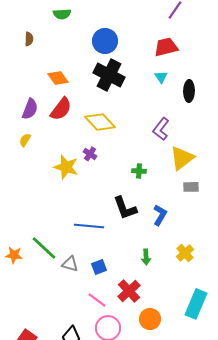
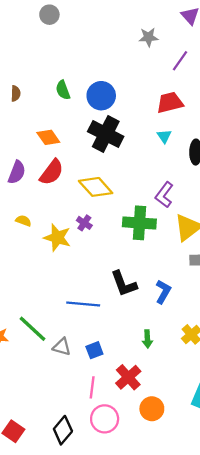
green semicircle: (62, 14) -> (63, 90), moved, turned 72
yellow semicircle: (25, 140) -> (23, 221), moved, turned 80
green cross: (139, 171) -> (139, 223), moved, size x2.0
pink line: (97, 300) -> (92, 387), turned 60

